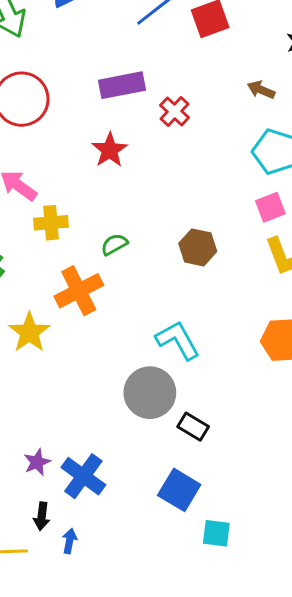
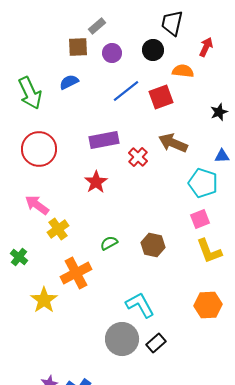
brown arrow: (261, 90) -> (173, 143), moved, size x1.6
yellow cross: (51, 223) -> (58, 229), turned -30
green semicircle: (114, 244) -> (109, 243), moved
black rectangle: (193, 427) -> (156, 343), moved, turned -72

